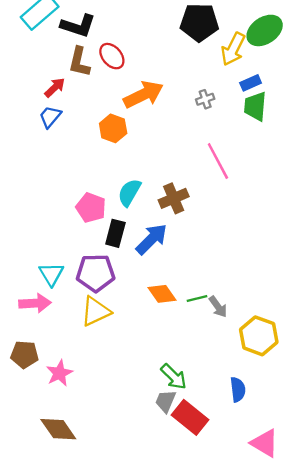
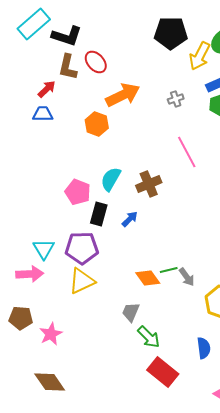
blue trapezoid: (50, 117) -> (43, 114), turned 50
blue arrow: (152, 239) -> (130, 219), size x0.6
orange diamond: (162, 294) -> (148, 278), moved
gray trapezoid: (166, 401) -> (131, 312), moved

